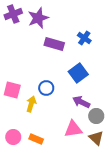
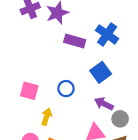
blue cross: (84, 38) -> (107, 34), size x1.5
yellow arrow: (31, 104) -> (47, 117), moved

